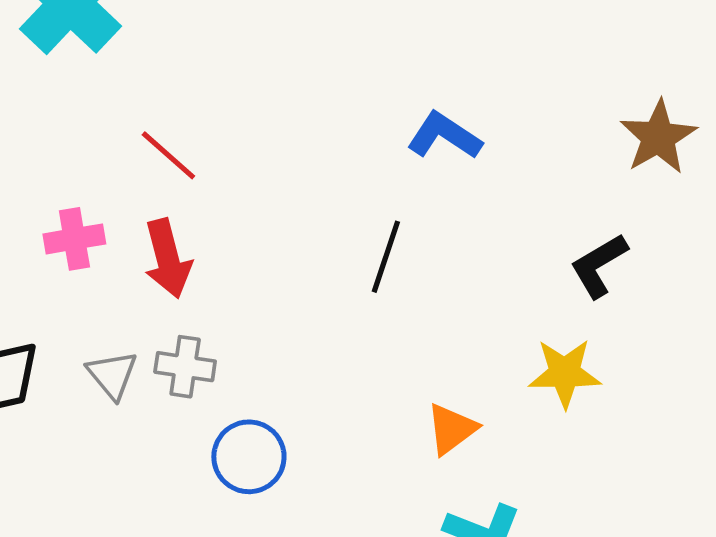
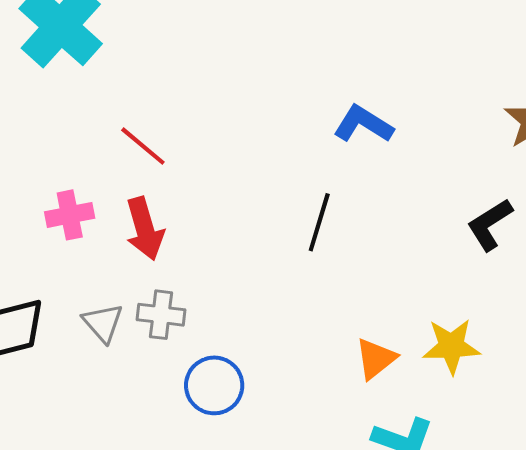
yellow star: (565, 373) -> (451, 346), moved

